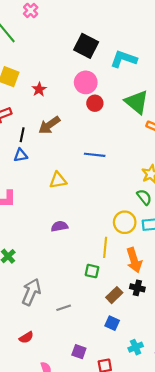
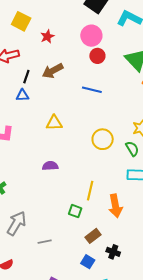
blue line: (95, 155) -> (92, 90), moved
yellow circle: (125, 222) -> (103, 139), moved
black cross: (137, 288) -> (113, 252), moved

